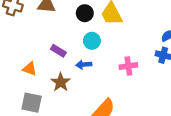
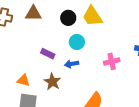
orange triangle: (30, 69) -> (23, 80), moved

